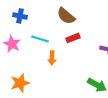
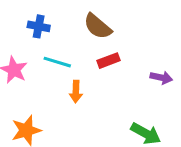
blue cross: (20, 16) -> (39, 26), moved

